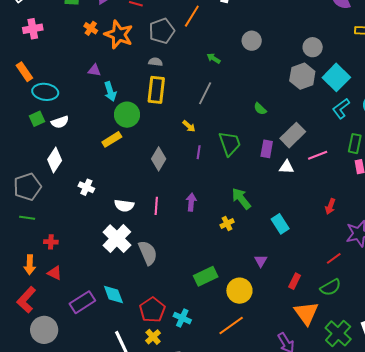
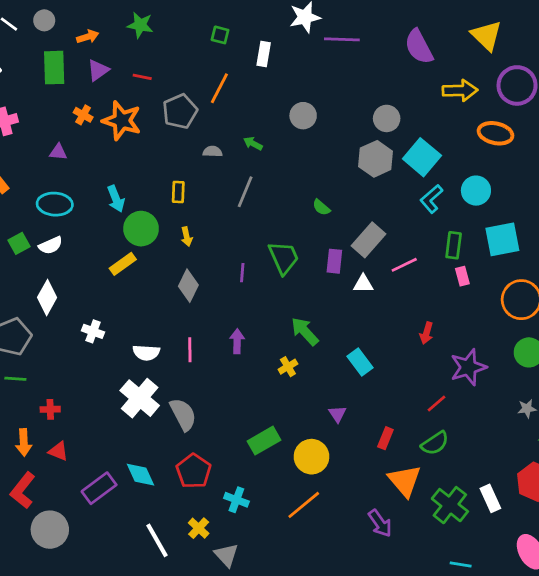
gray semicircle: (155, 62) -> (213, 152), moved
purple triangle: (94, 70) -> (58, 152), moved
yellow rectangle: (156, 90) -> (178, 192), size x0.6
cyan ellipse: (45, 92) -> (55, 204), moved
yellow arrow: (189, 126) -> (187, 237), moved, turned 40
red pentagon: (152, 310) -> (194, 471), moved

